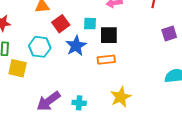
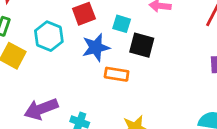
orange rectangle: (106, 60) -> (117, 74), moved

